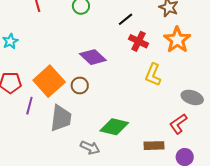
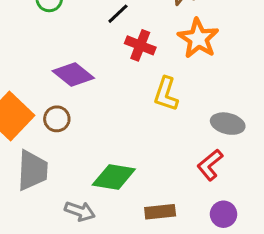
brown rectangle: (154, 146) -> (160, 212), moved

